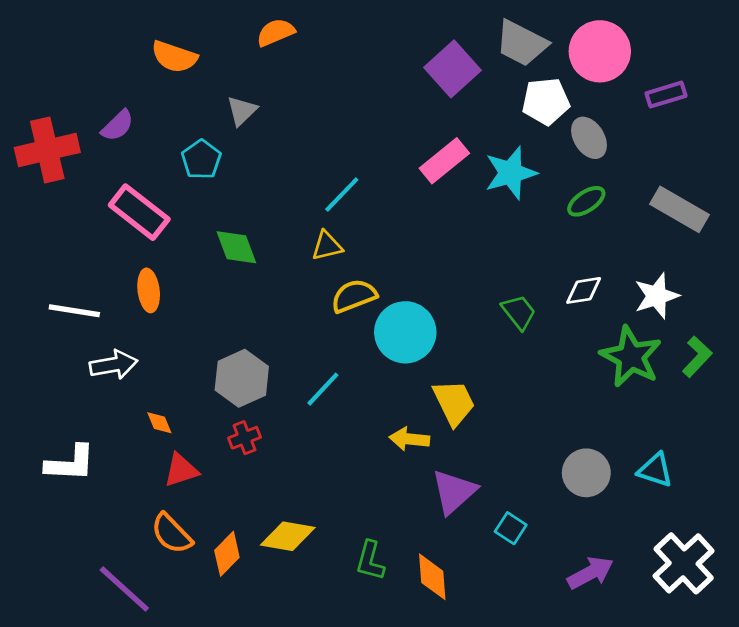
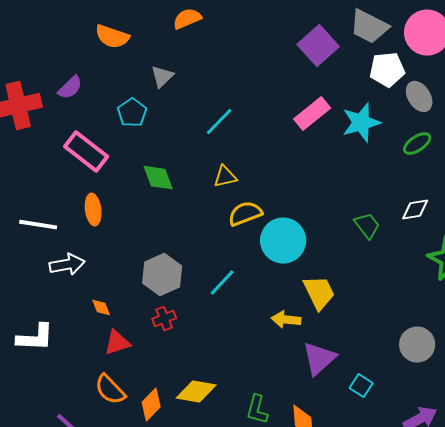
cyan line: (342, 195) -> (219, 122), moved

